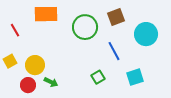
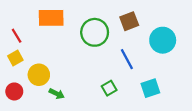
yellow square: (10, 61) -> (15, 58), moved
red circle: (28, 85) -> (14, 91), moved

